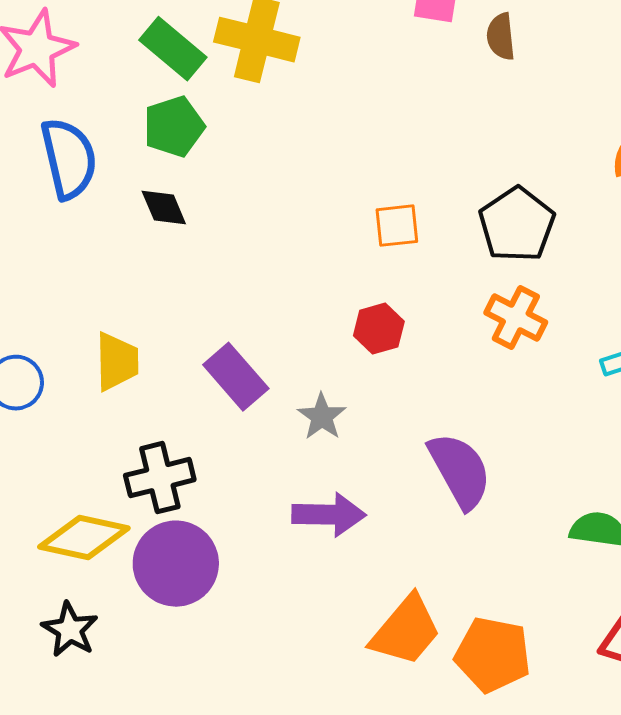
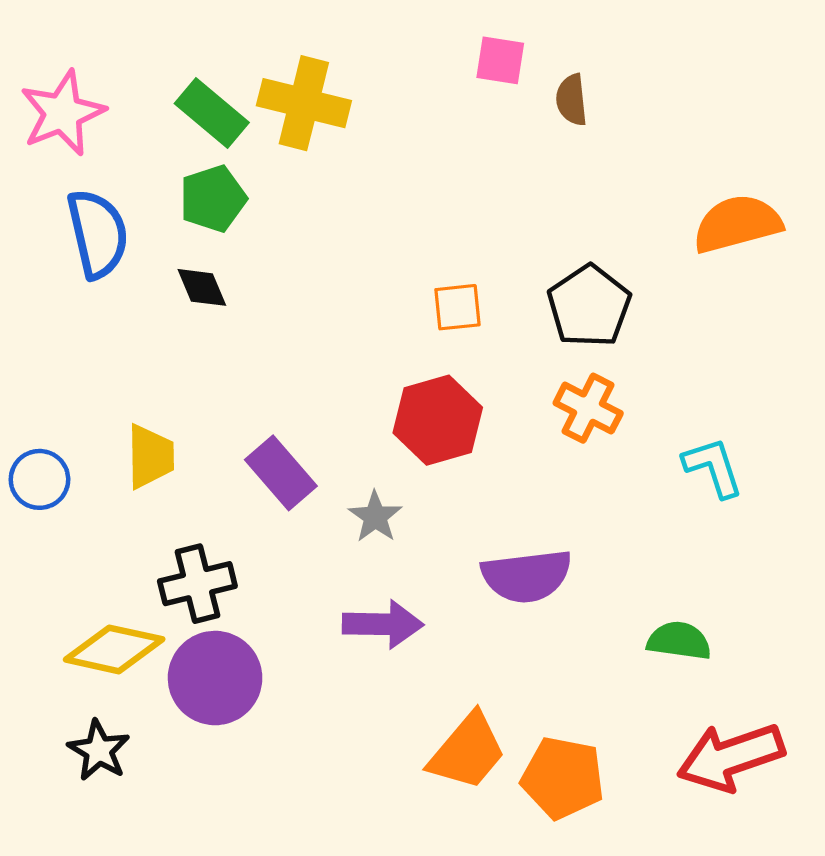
red hexagon: (379, 329) -> (438, 420), size x1.6
purple semicircle: (460, 471) -> (527, 576), turned 112

